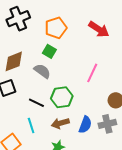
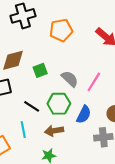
green square: (49, 51) -> (40, 70), moved, turned 32
gray semicircle: (42, 71) -> (70, 79), moved
blue semicircle: (85, 125) -> (84, 115), moved

